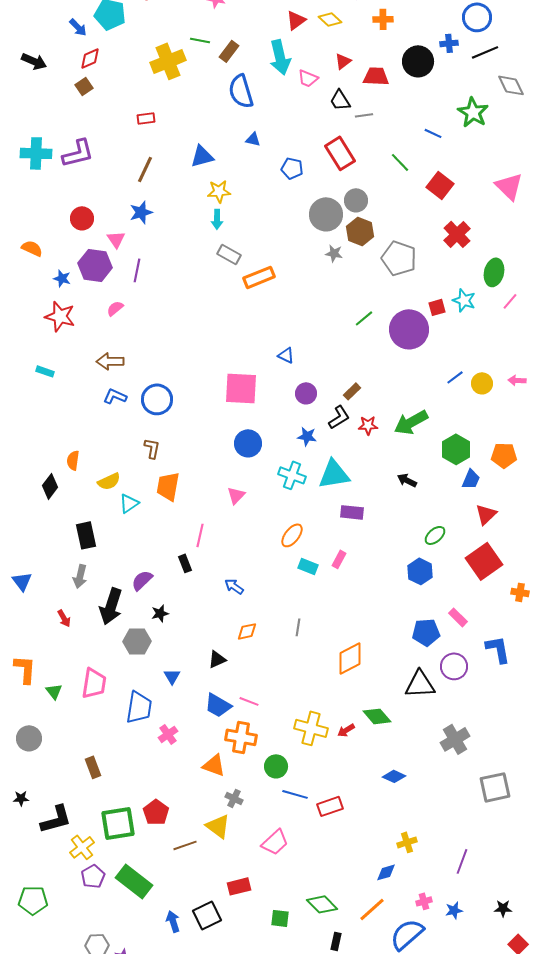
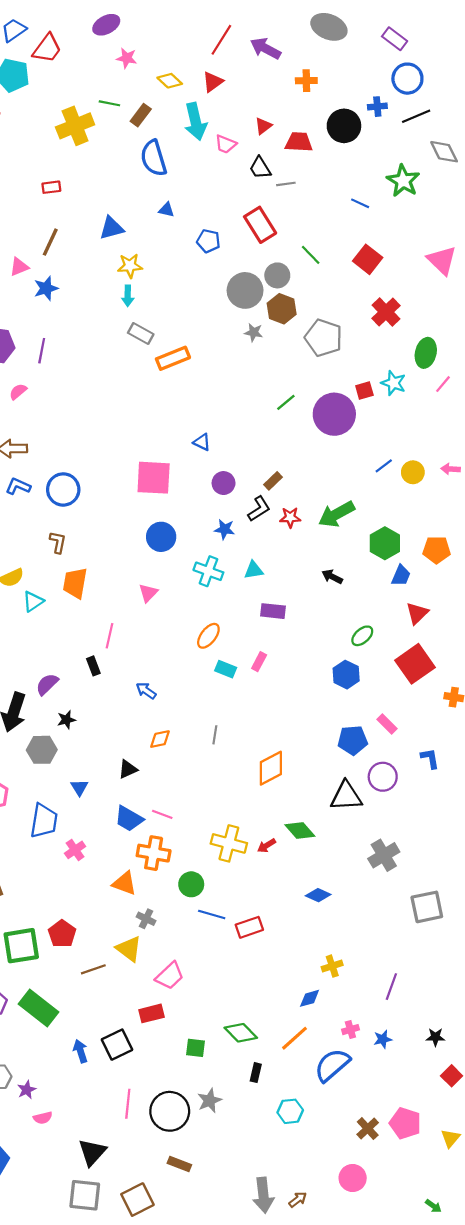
yellow diamond: (330, 19) -> (170, 81), moved
green line: (400, 162) -> (311, 255), moved
pink triangle: (116, 239) -> (19, 267), moved, turned 42
cyan triangle: (334, 474) -> (254, 570), size x0.6
blue L-shape: (498, 649) -> (430, 758), size x0.7
pink trapezoid: (275, 842) -> (170, 976), moved

